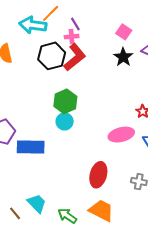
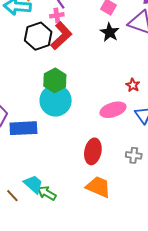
cyan circle: (65, 121) -> (56, 101), size x1.8
green arrow: (67, 216) -> (47, 193), moved

